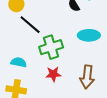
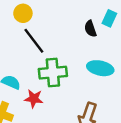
red star: (53, 74) -> (34, 99), moved

